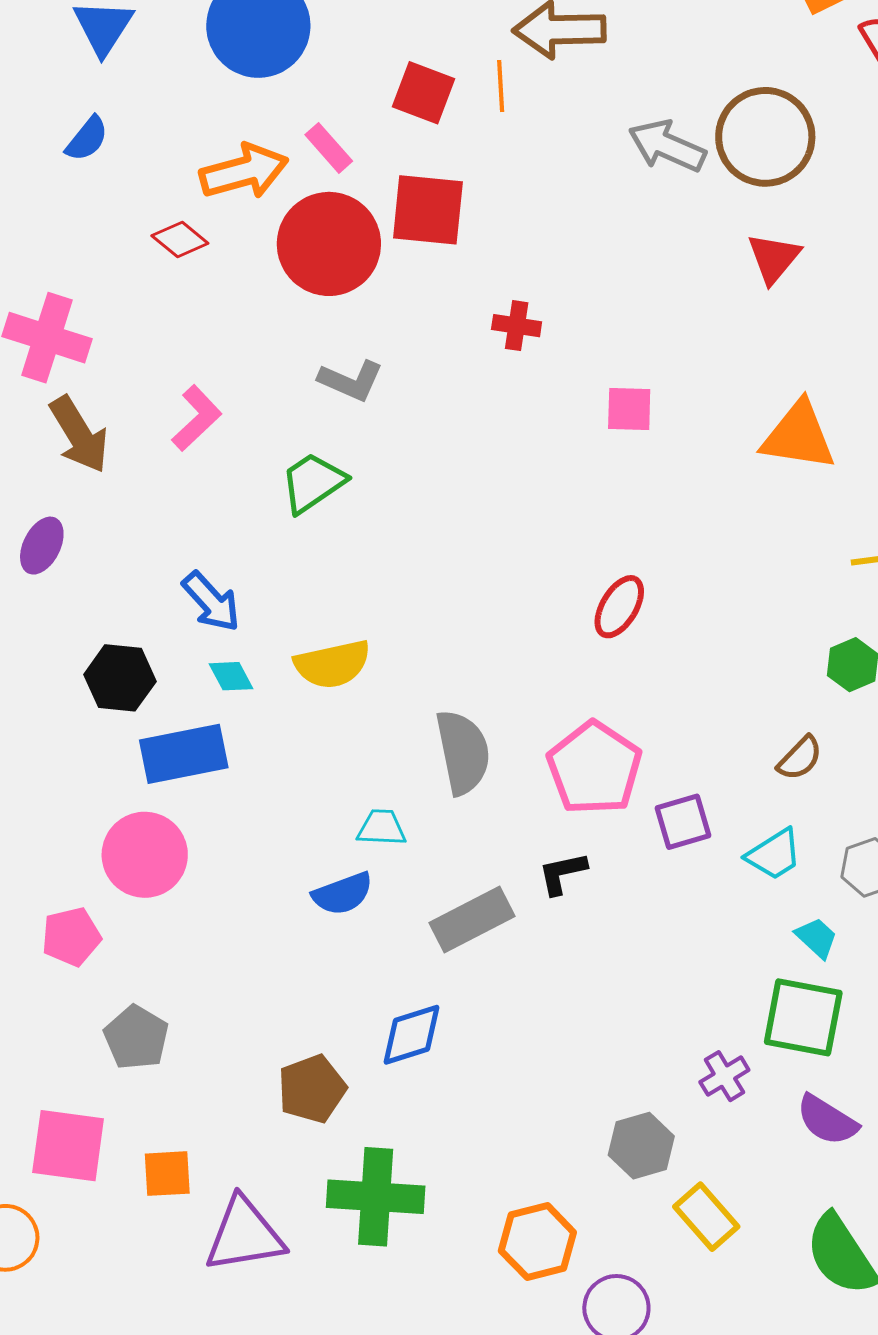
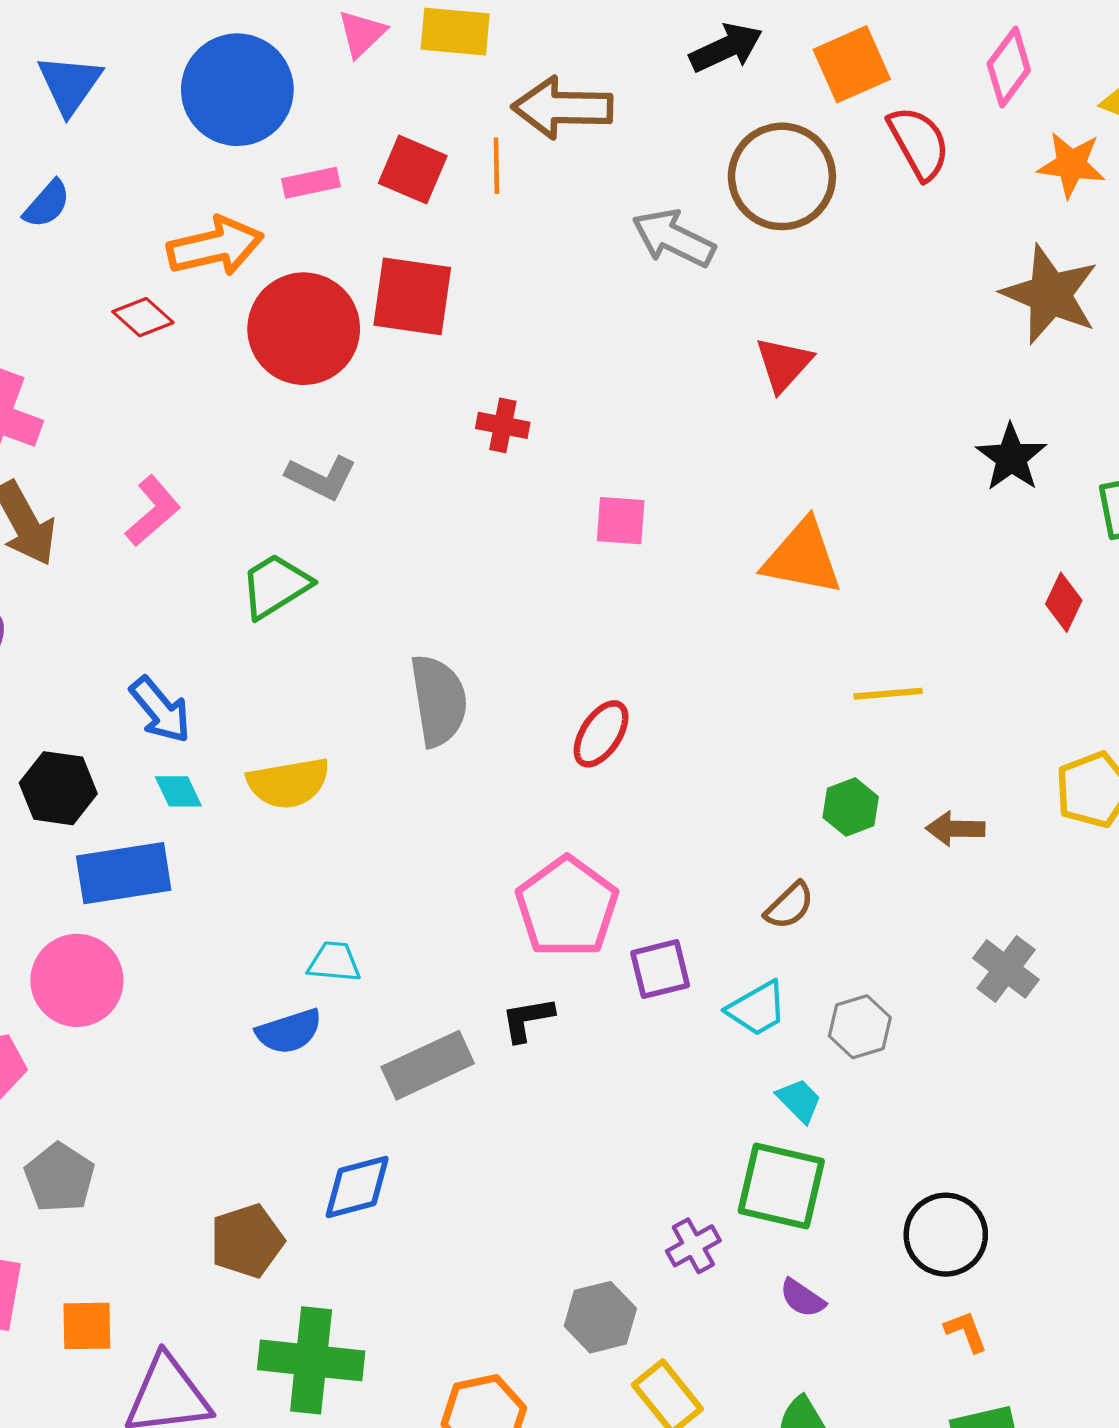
brown circle: (765, 137) -> (782, 176), moved
pink rectangle: (329, 148) -> (311, 183), moved, turned -63
gray semicircle: (463, 752) -> (439, 701), moved
purple semicircle: (827, 1120) -> (802, 1298), size x0.7

